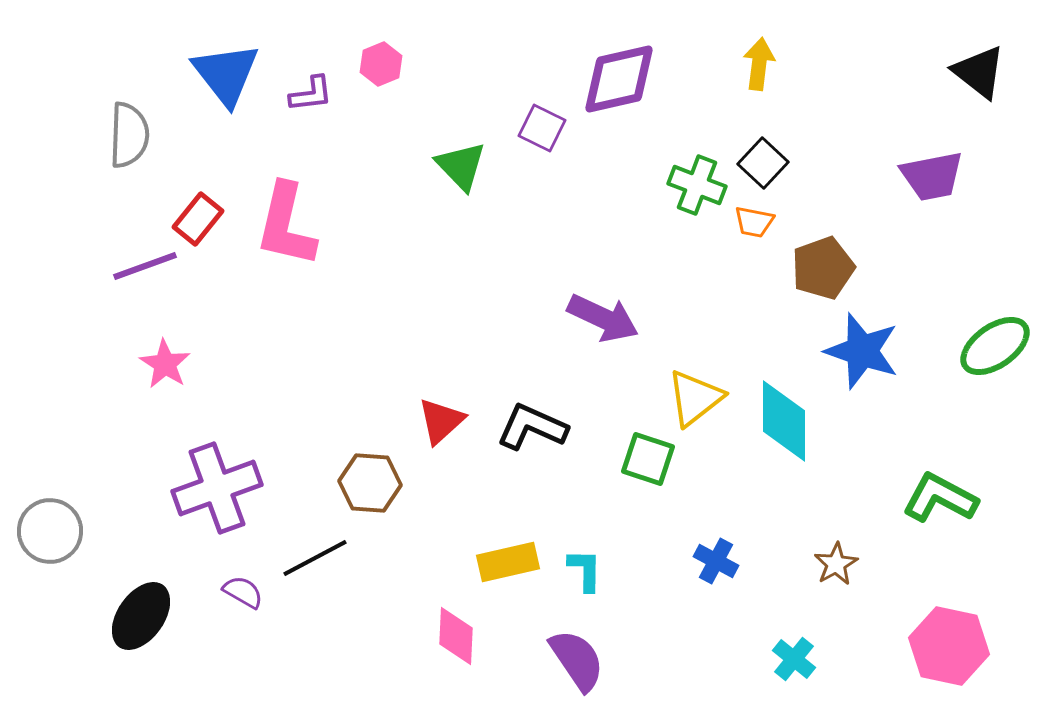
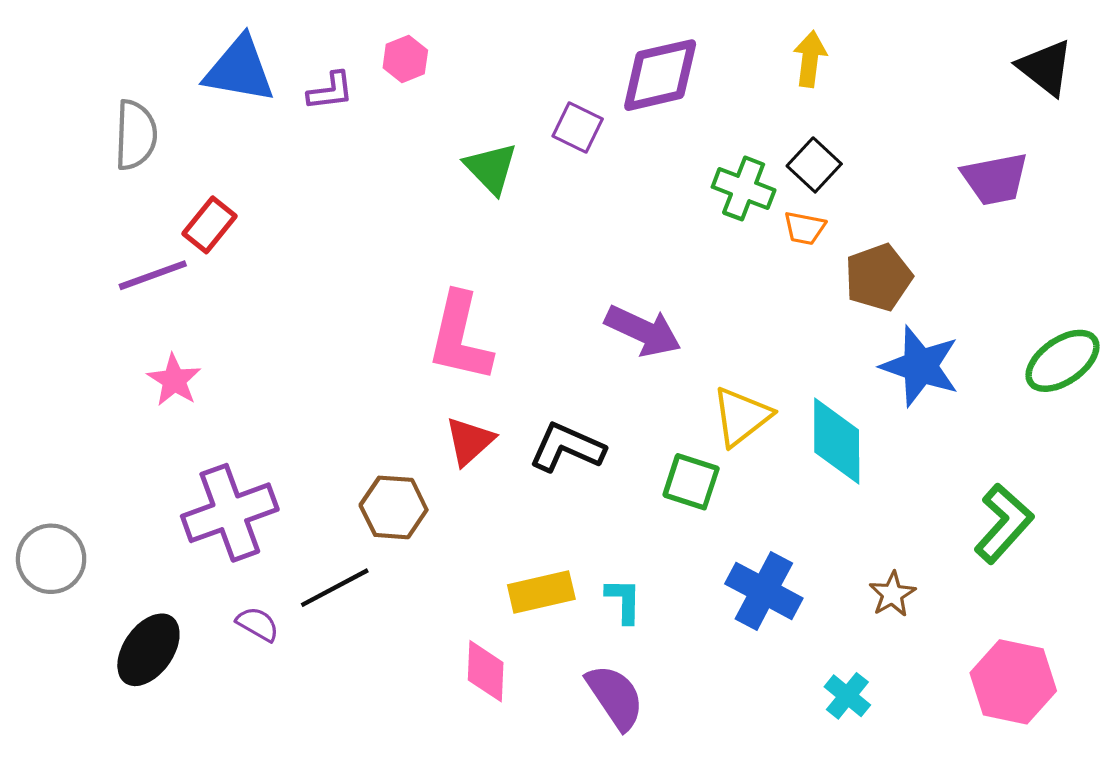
blue triangle: (226, 74) -> (239, 70), turned -42
pink L-shape: (286, 225) -> (460, 337), moved
green L-shape: (940, 498) -> (1004, 523), turned 104
blue cross: (716, 561) -> (764, 591), size x1.6

